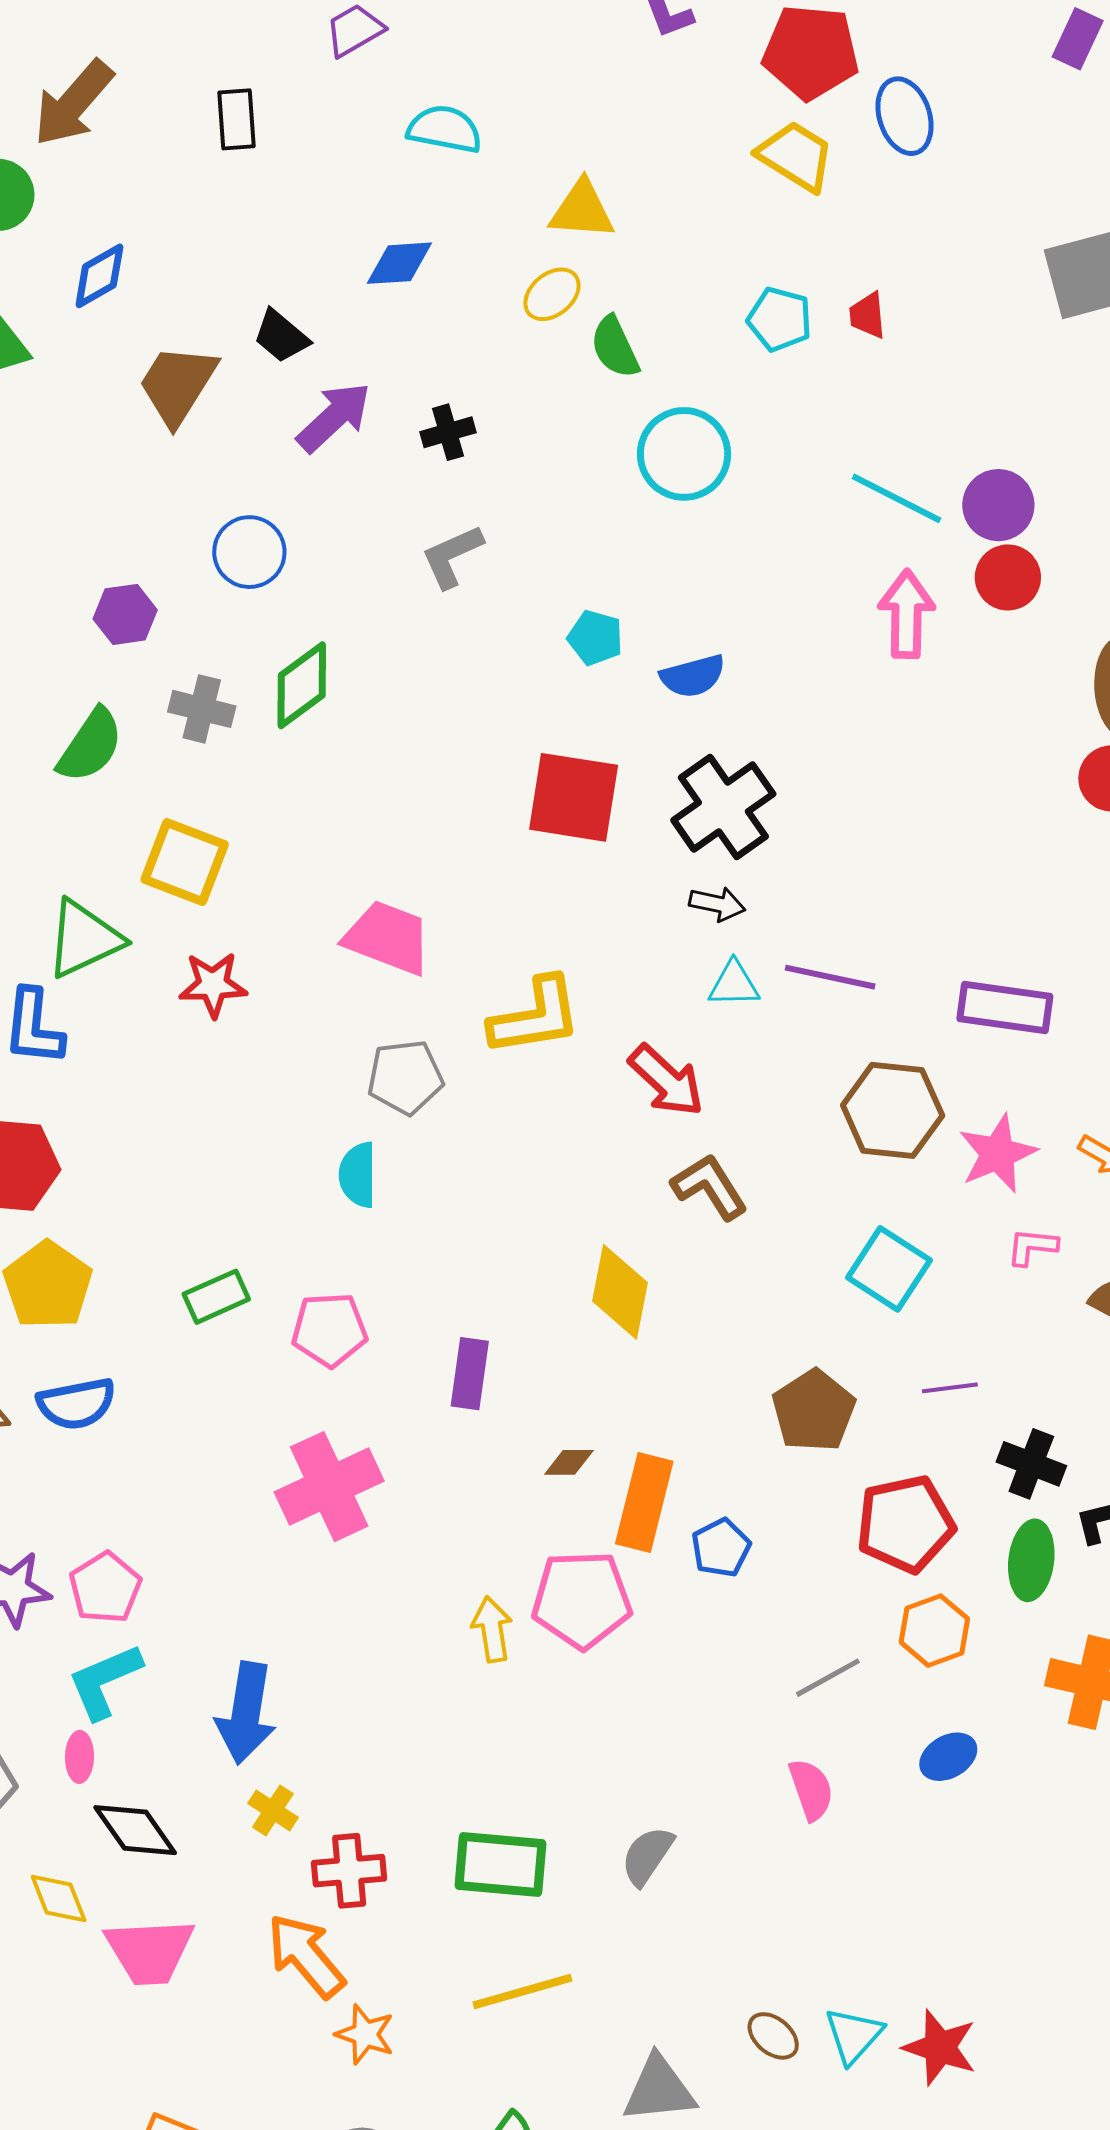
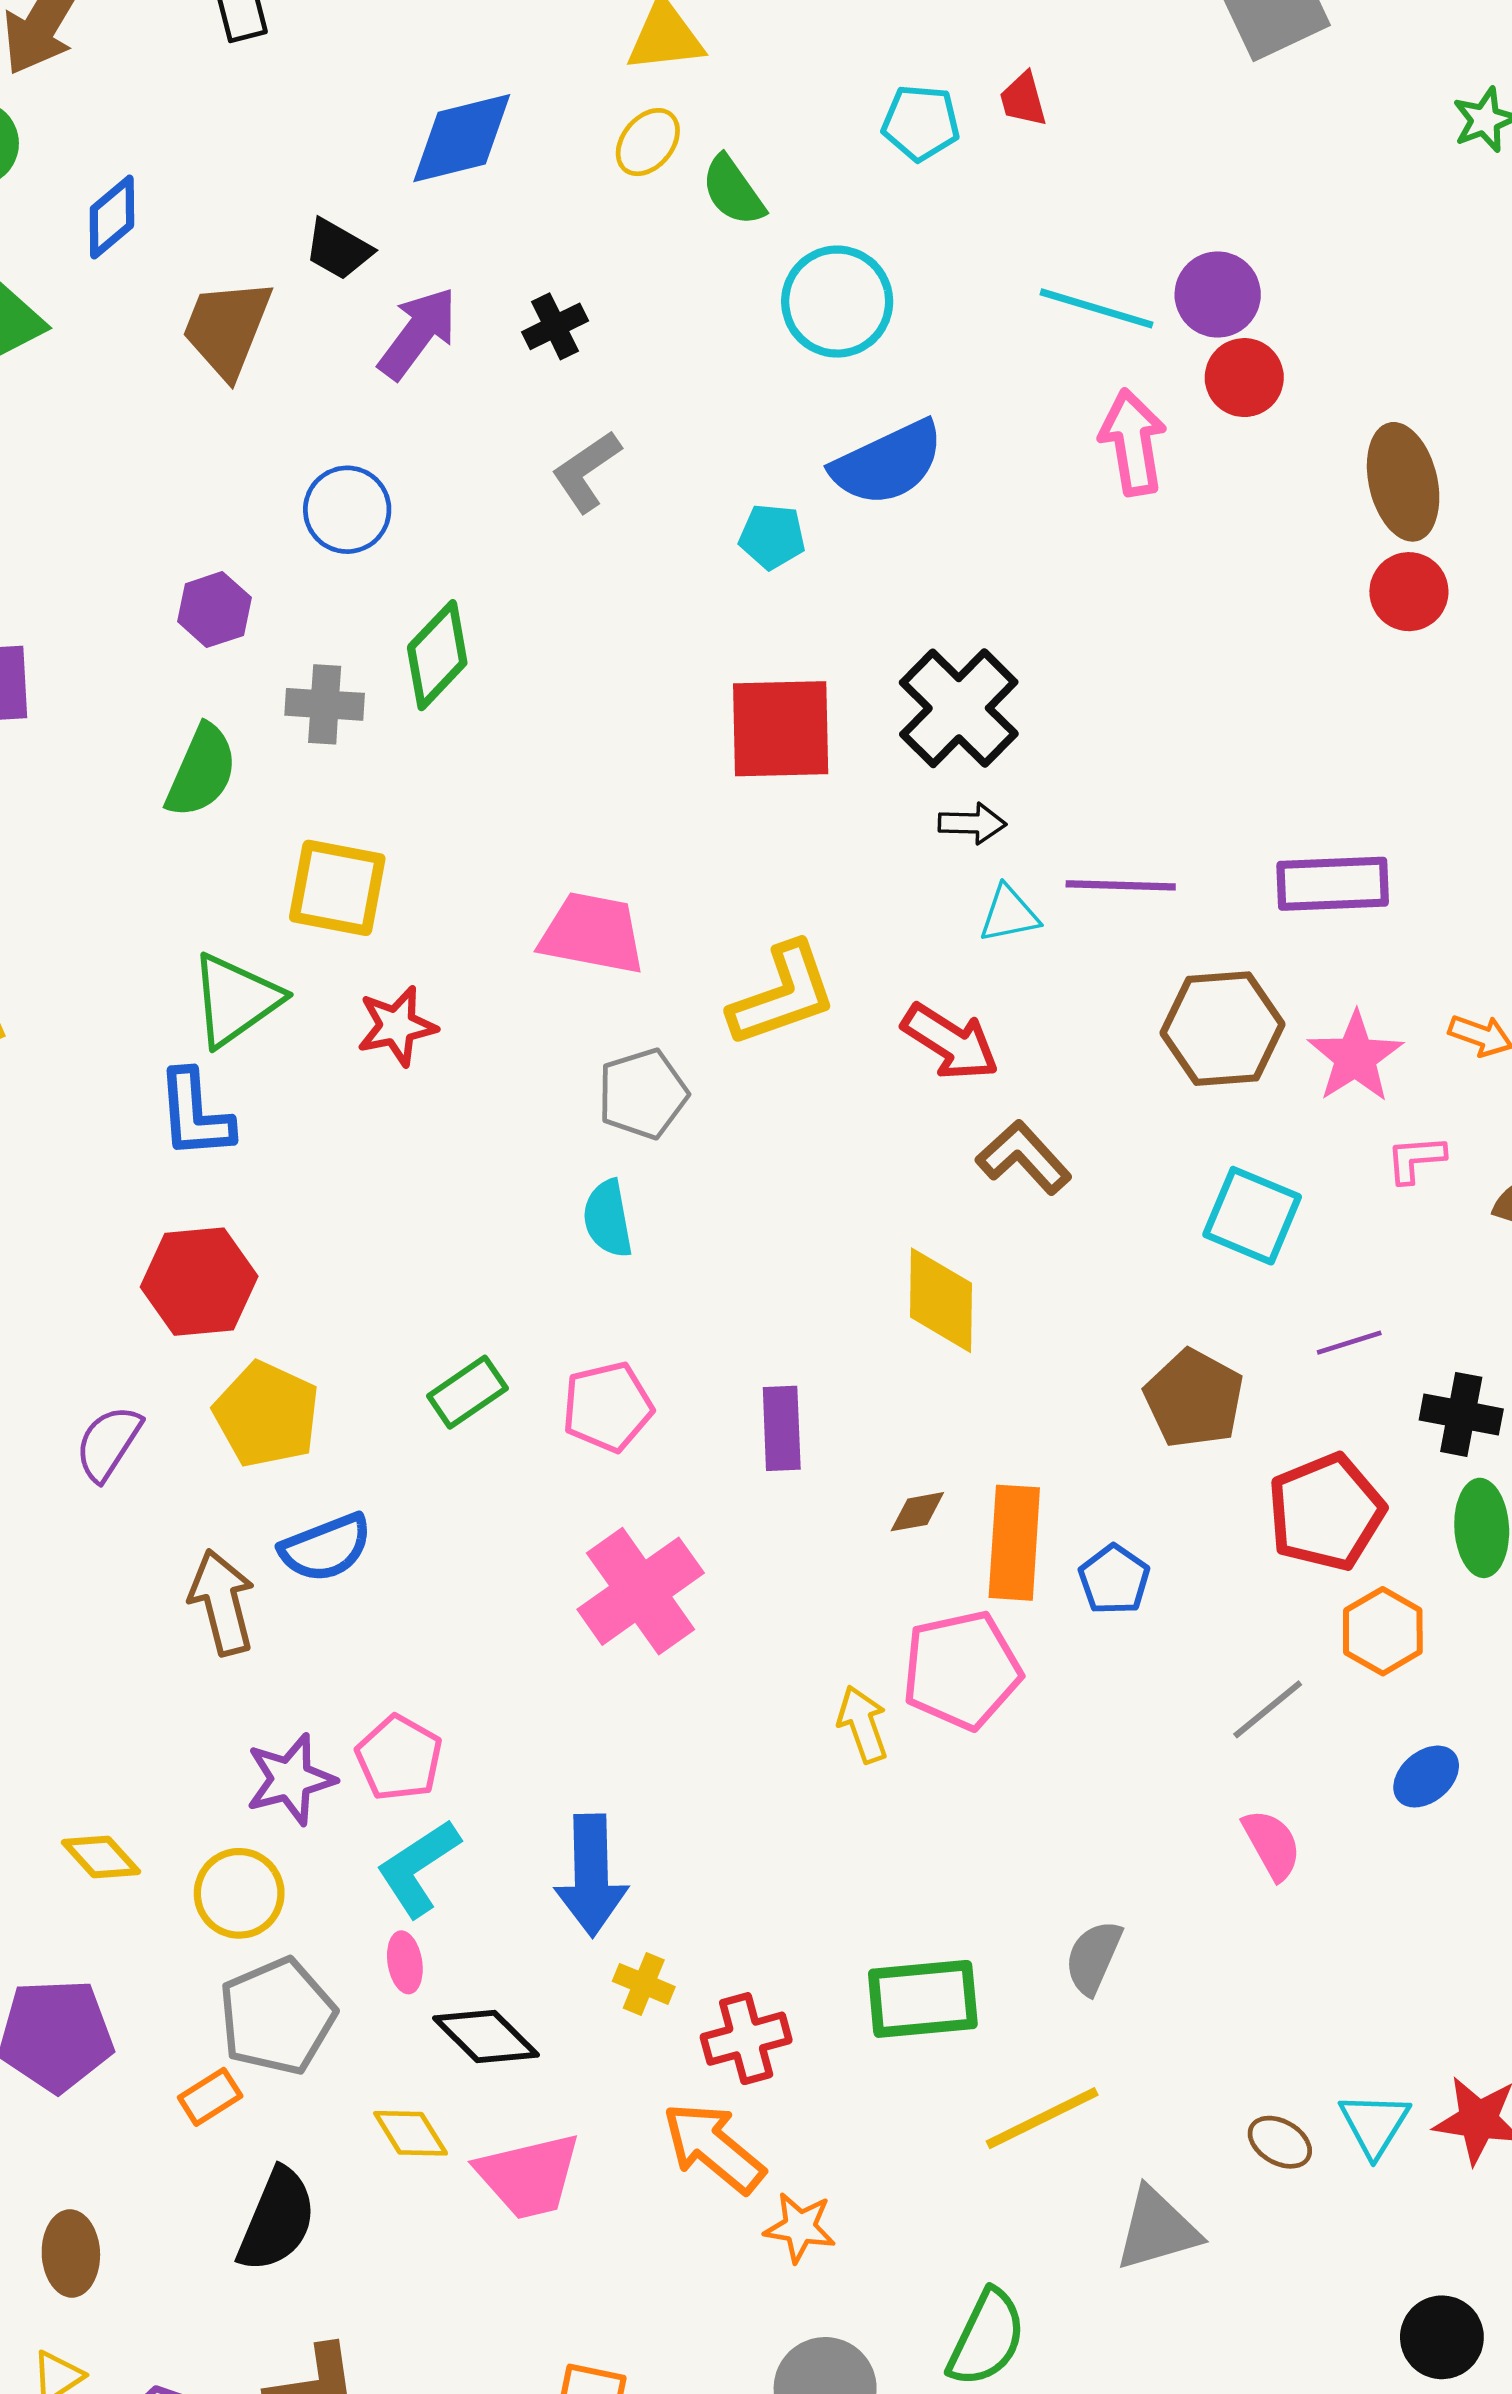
blue diamond: (399, 263) -> (462, 138), size x1.4
blue semicircle: (693, 676) -> (888, 463), moved, size x1.5
yellow line: (522, 1991) -> (1042, 2118), moved

